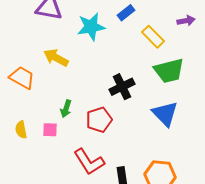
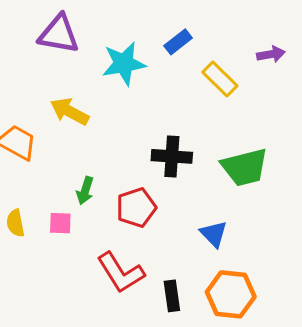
green trapezoid: (169, 71) -> (245, 167), moved
black cross: (122, 87) -> (172, 156), turned 30
blue triangle: (165, 114) -> (214, 234), moved, size x0.7

